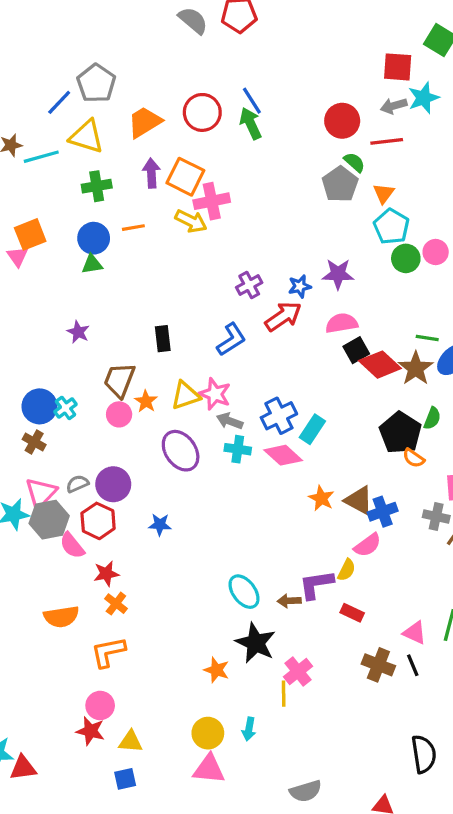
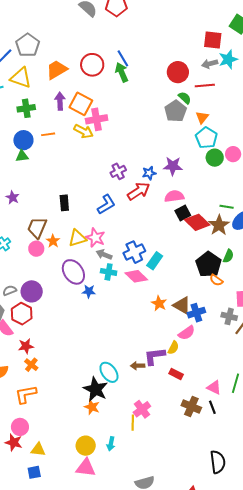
blue star: (160, 525) -> (89, 291), moved
cyan ellipse: (244, 592) -> (109, 372), moved
black star: (256, 643) -> (95, 389), moved

